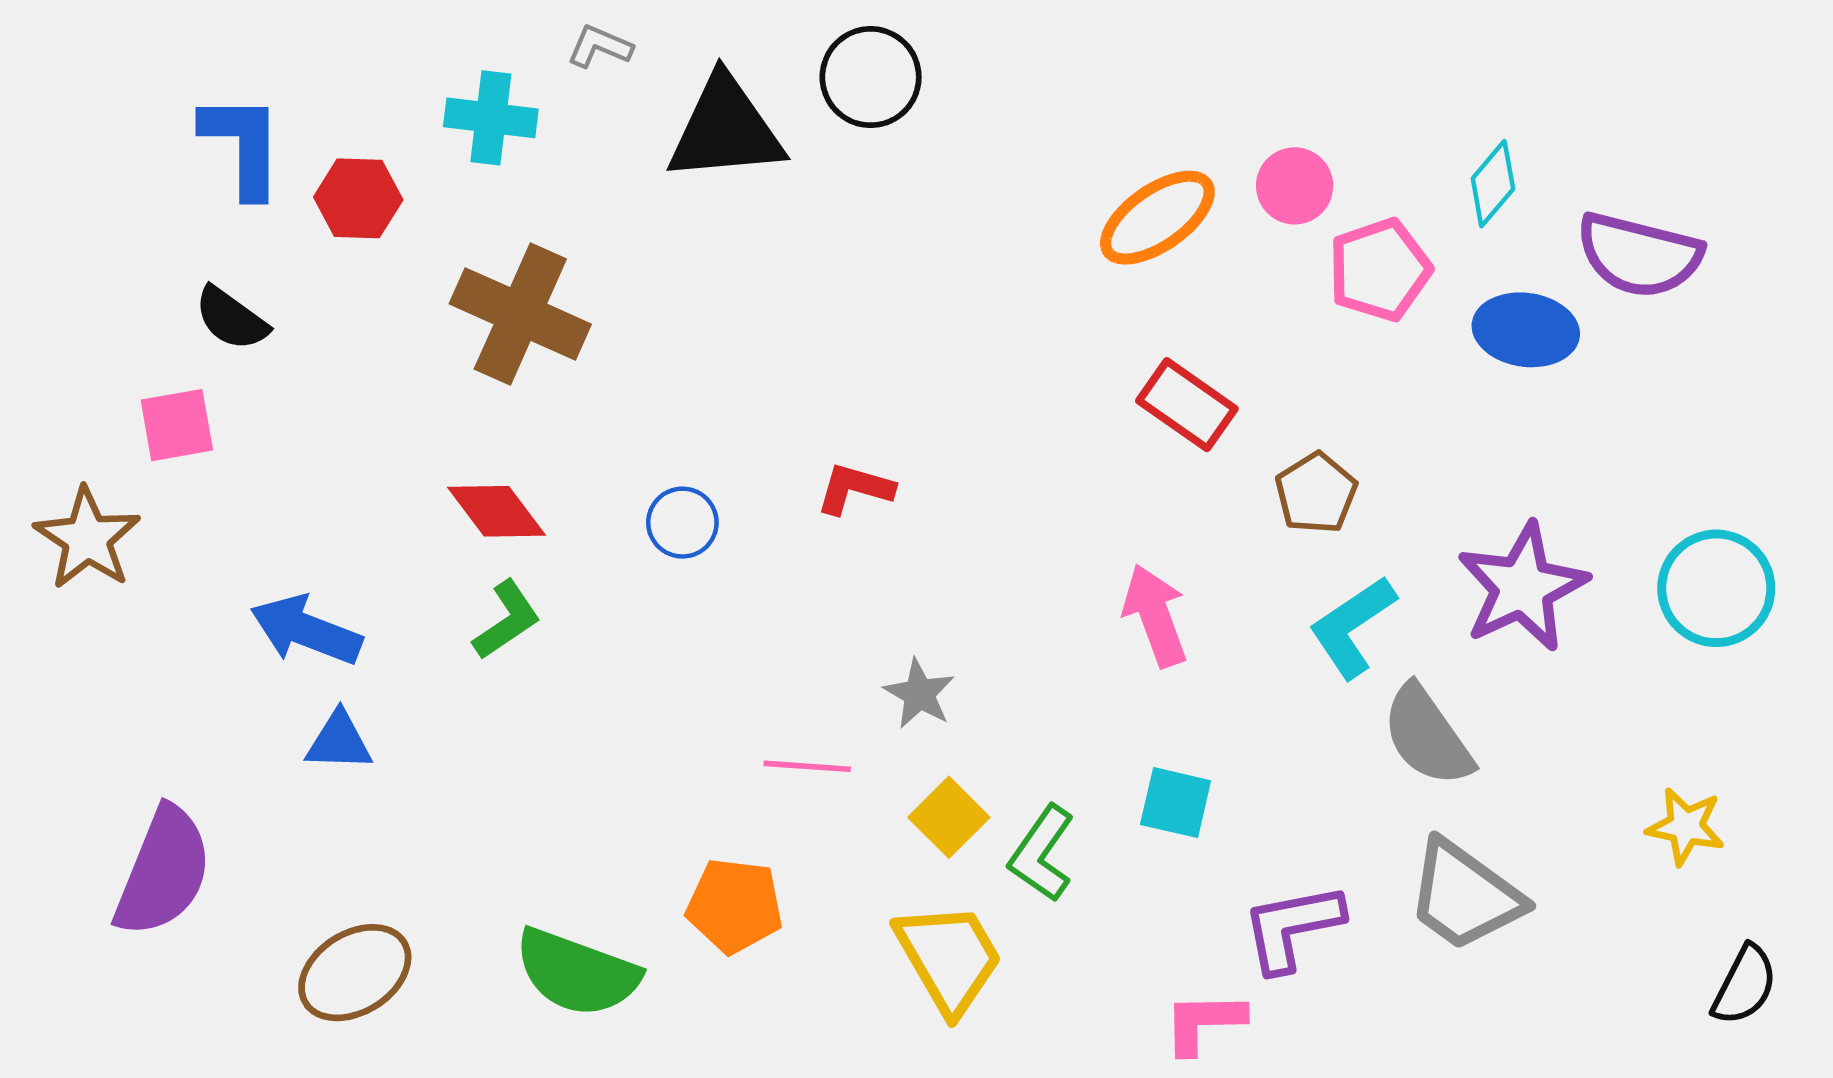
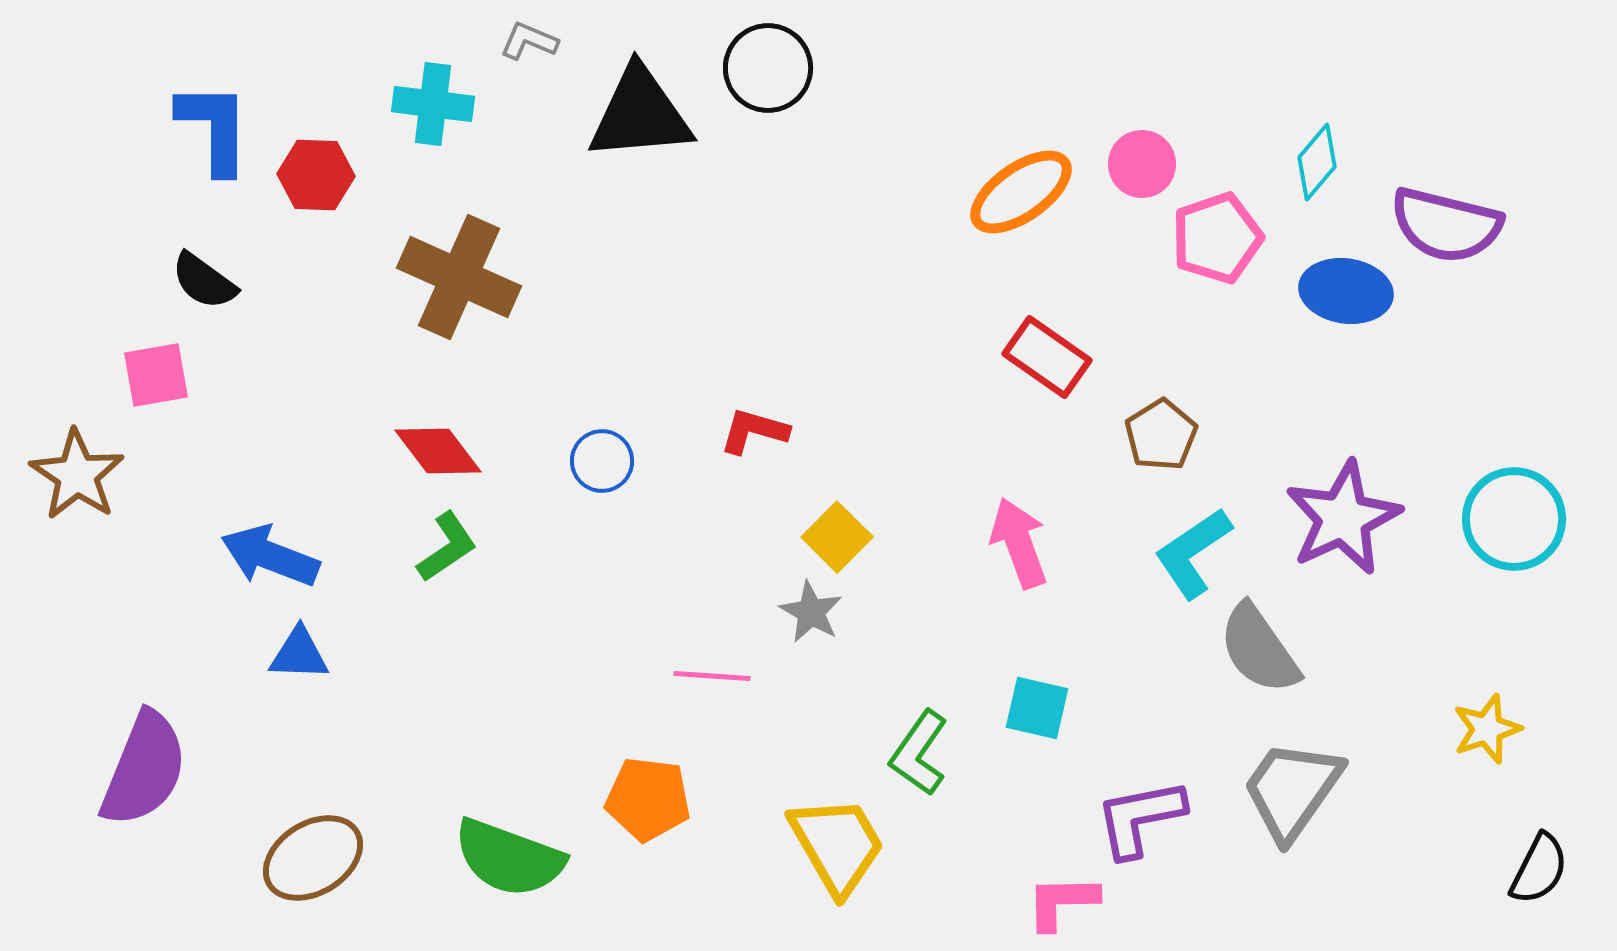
yellow square: (949, 817) -> (837, 537), moved
yellow star: (1686, 826) -> (1487, 729), turned -30
gray trapezoid: (1465, 896) -> (1292, 790), turned 89

